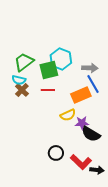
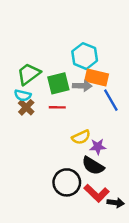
cyan hexagon: (61, 59) -> (85, 56), moved
gray arrow: (90, 68) -> (82, 86), moved
orange rectangle: (81, 95) -> (97, 77), moved, turned 36
black semicircle: (91, 134) -> (93, 166), moved
black circle: (56, 153) -> (67, 182), size x1.5

